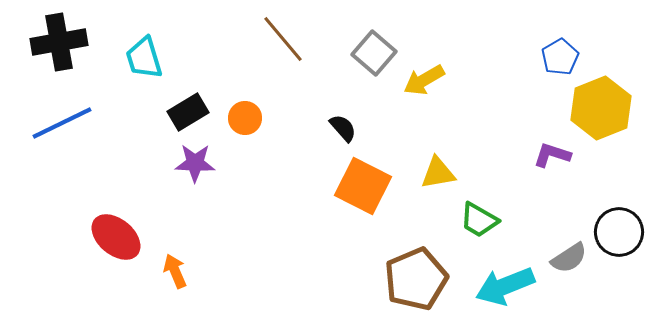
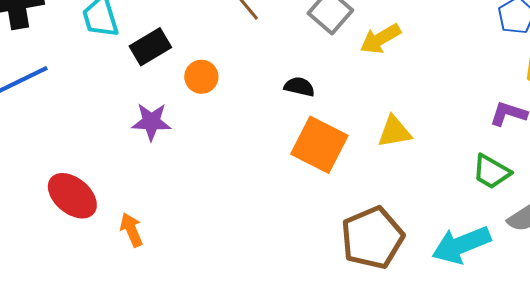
black rectangle: (188, 112) -> (150, 47), moved
black semicircle: (343, 128) -> (299, 87), turned -36
green trapezoid: (479, 220) -> (491, 172), moved

